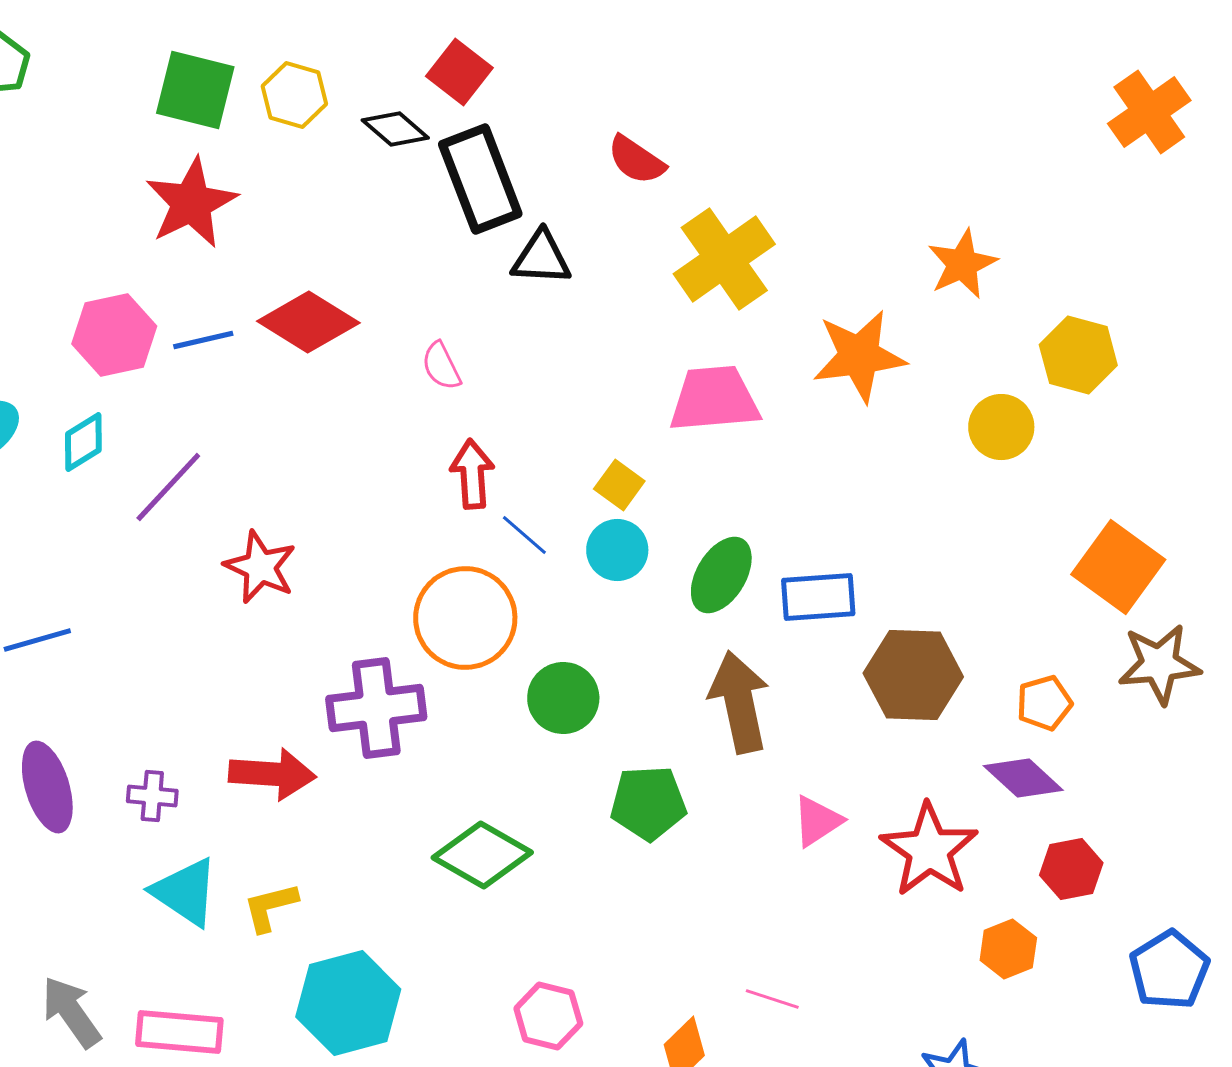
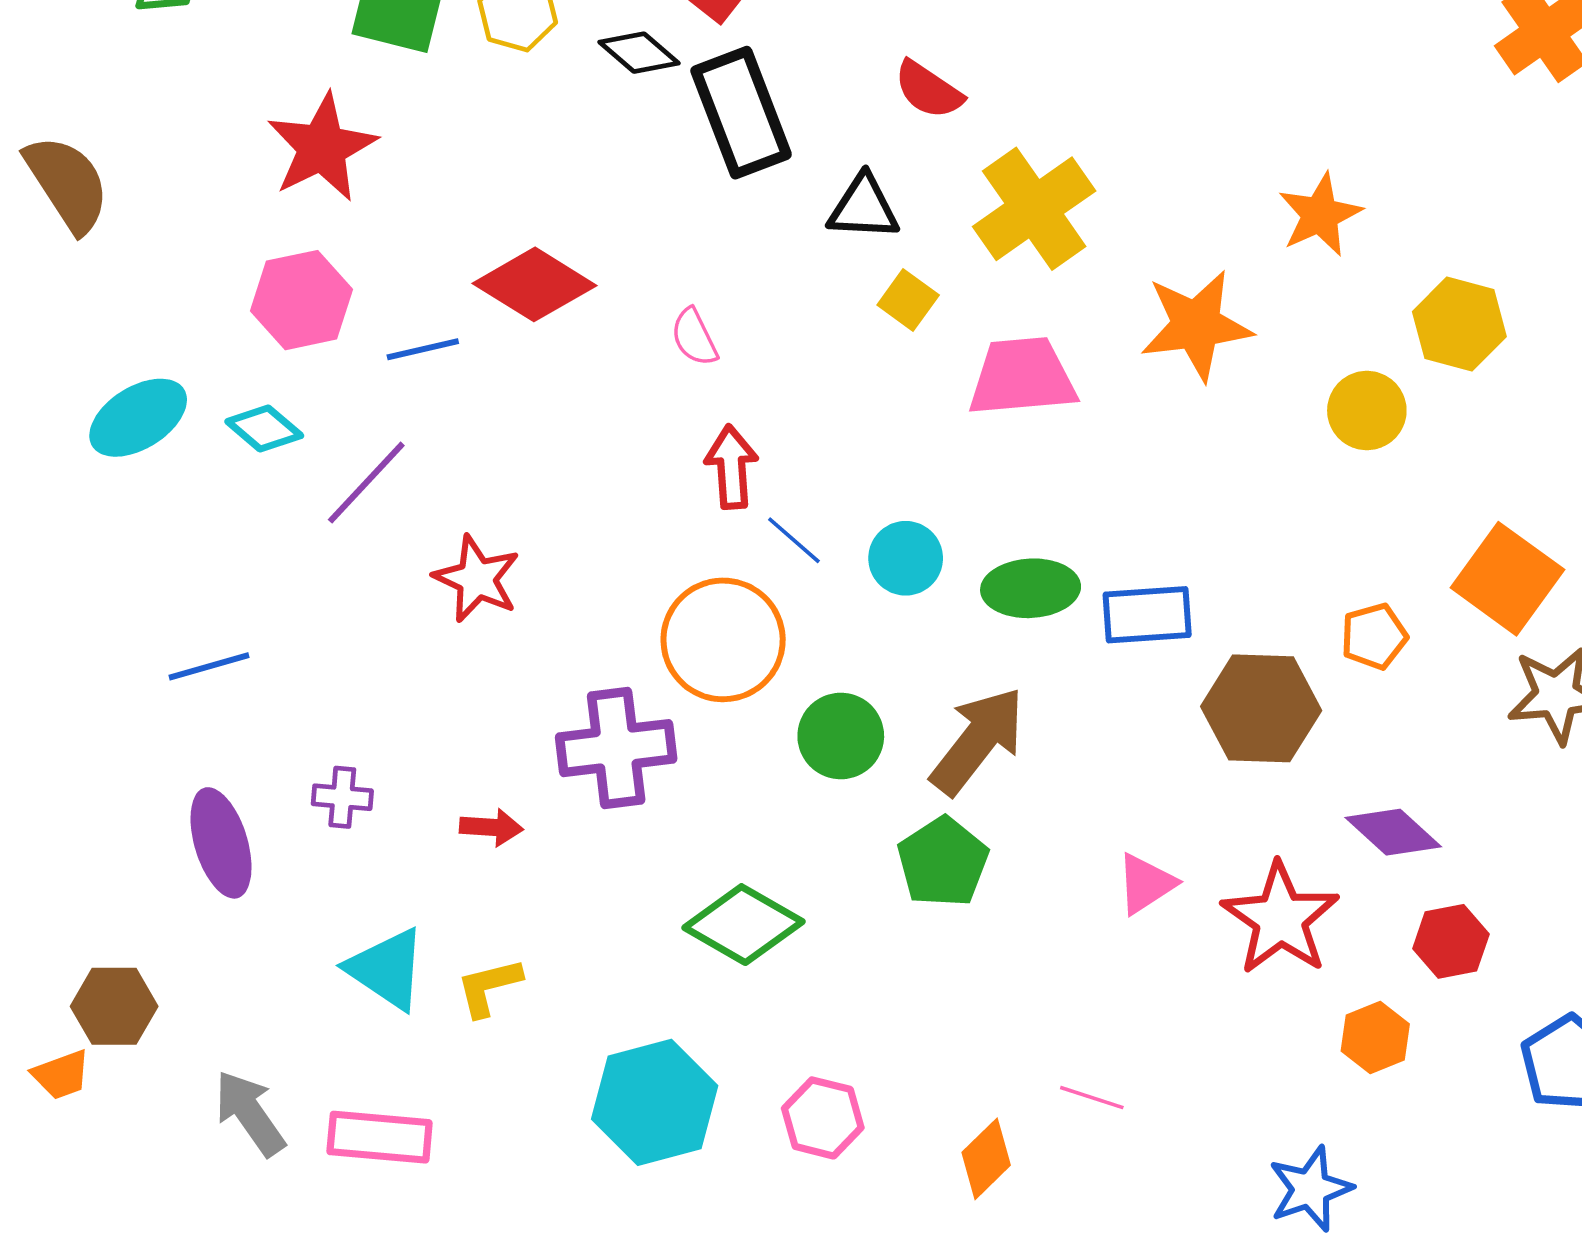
red star: (191, 203) -> (322, 147), moved
black triangle: (541, 258) -> (864, 208), moved
blue line: (203, 340) -> (423, 349), moved
cyan diamond: (83, 442) -> (264, 429), turned 72
yellow square: (619, 485) -> (908, 300), moved
green ellipse: (721, 575) -> (1031, 588), turned 56
brown arrow: (739, 702) -> (978, 741), moved, turned 50
orange pentagon: (1044, 703) -> (1374, 636), moved
red arrow: (272, 774) -> (491, 827), size x0.6
purple cross: (152, 796) -> (342, 797), moved
green pentagon: (648, 803) -> (943, 862), turned -30
cyan hexagon: (348, 1003) -> (655, 1102), moved

